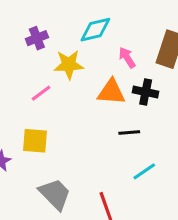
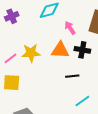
yellow star: (69, 64) -> (31, 53), moved
pink line: (41, 93) -> (10, 58), moved

